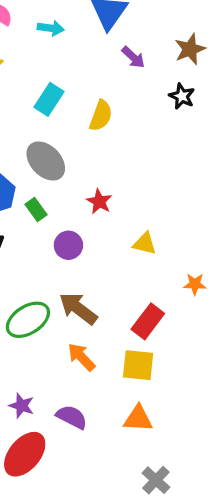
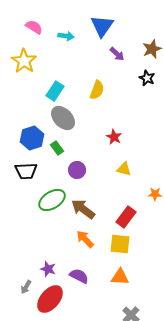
cyan rectangle: (49, 99) -> (55, 91), moved
red star: (99, 201) -> (114, 137), moved
green ellipse: (28, 320) -> (52, 200), moved

